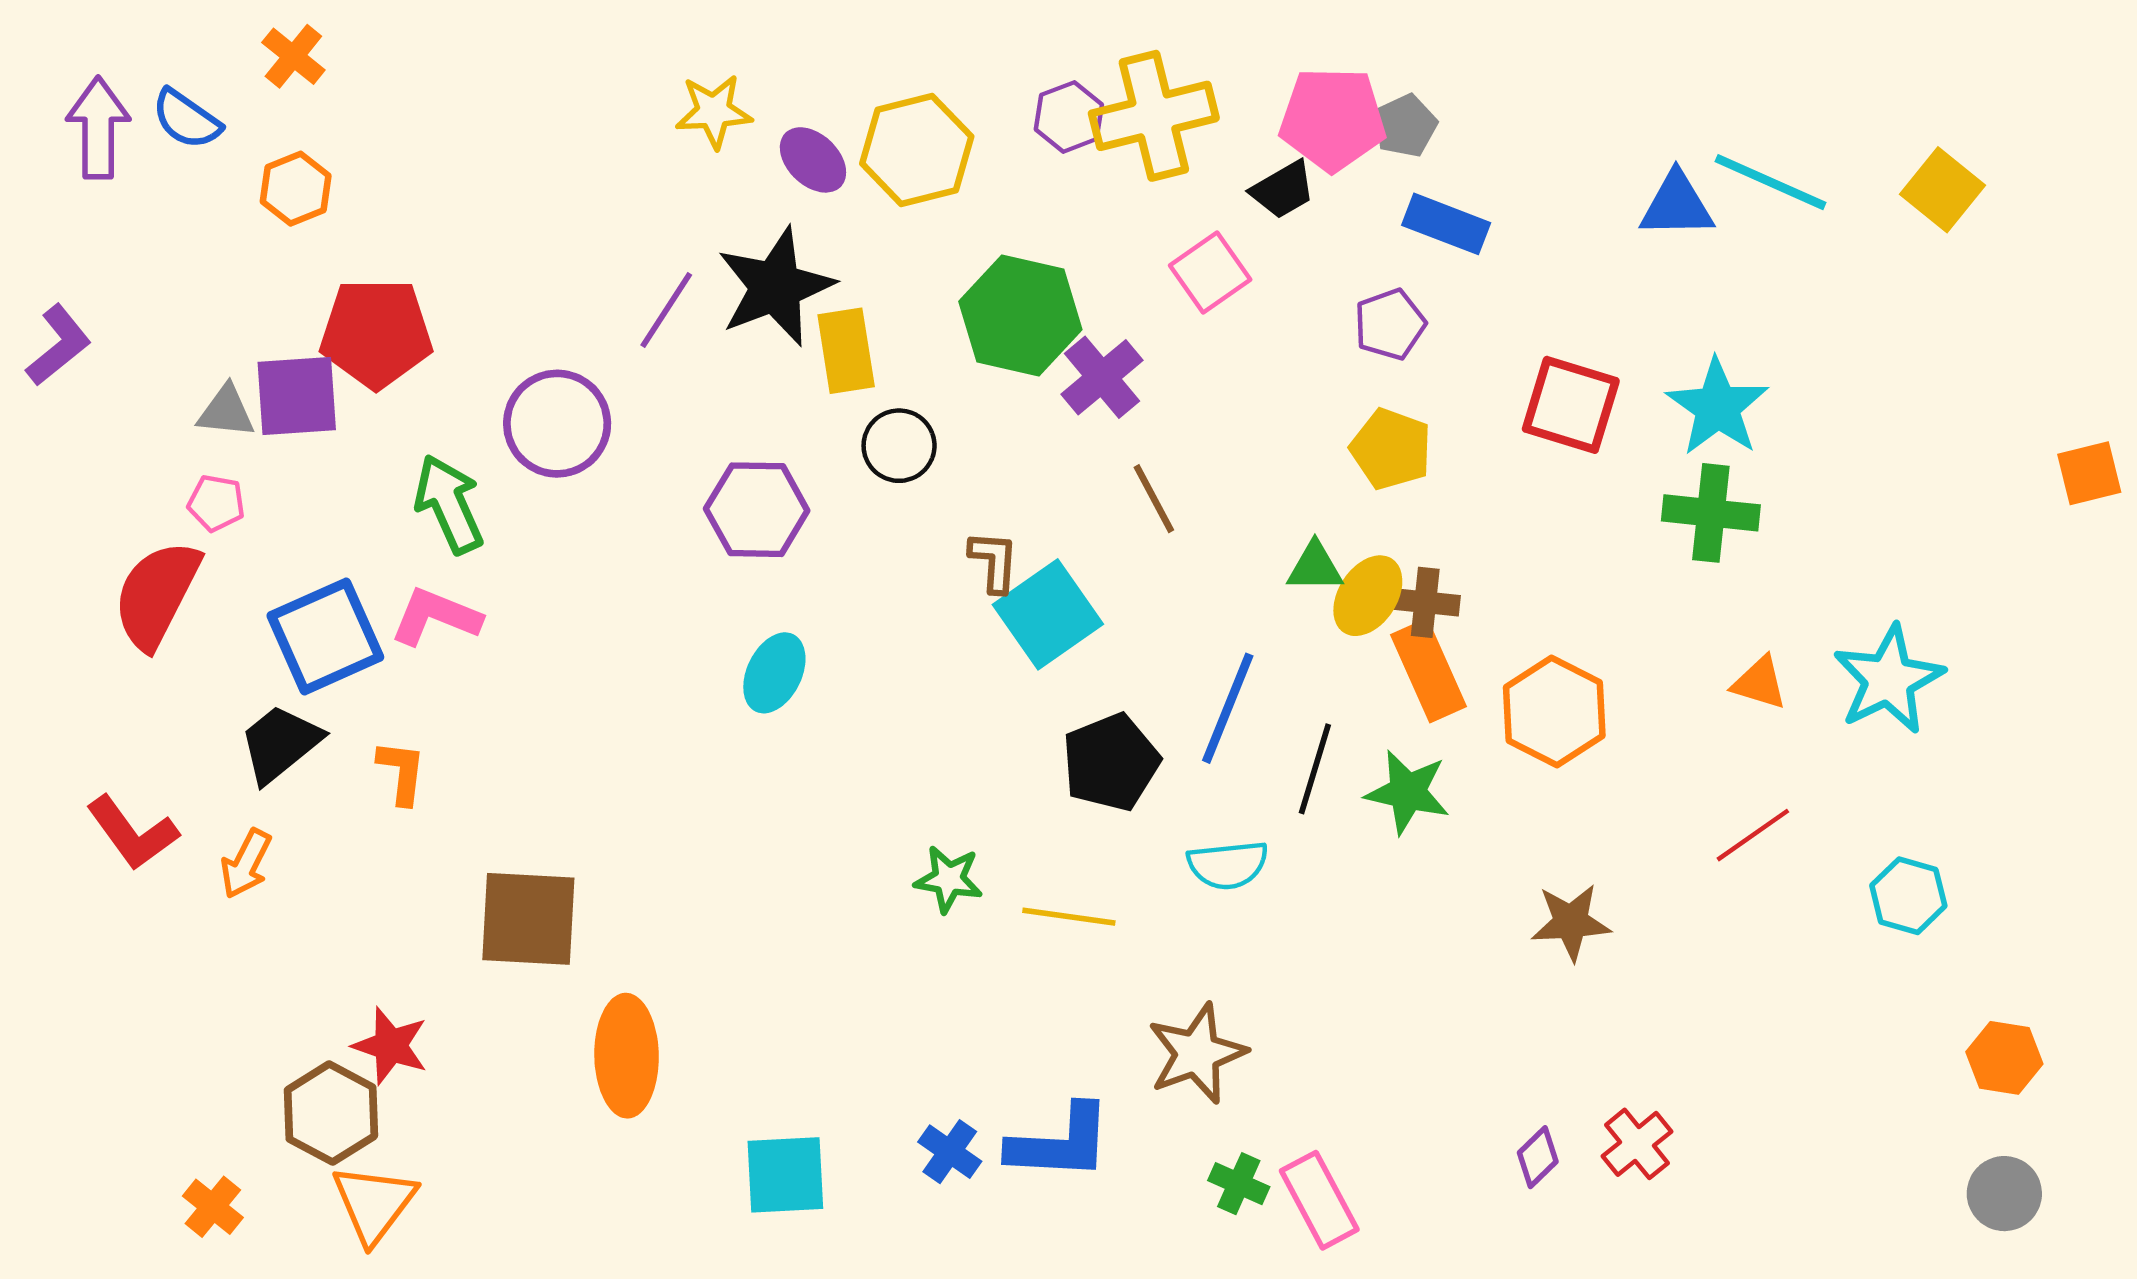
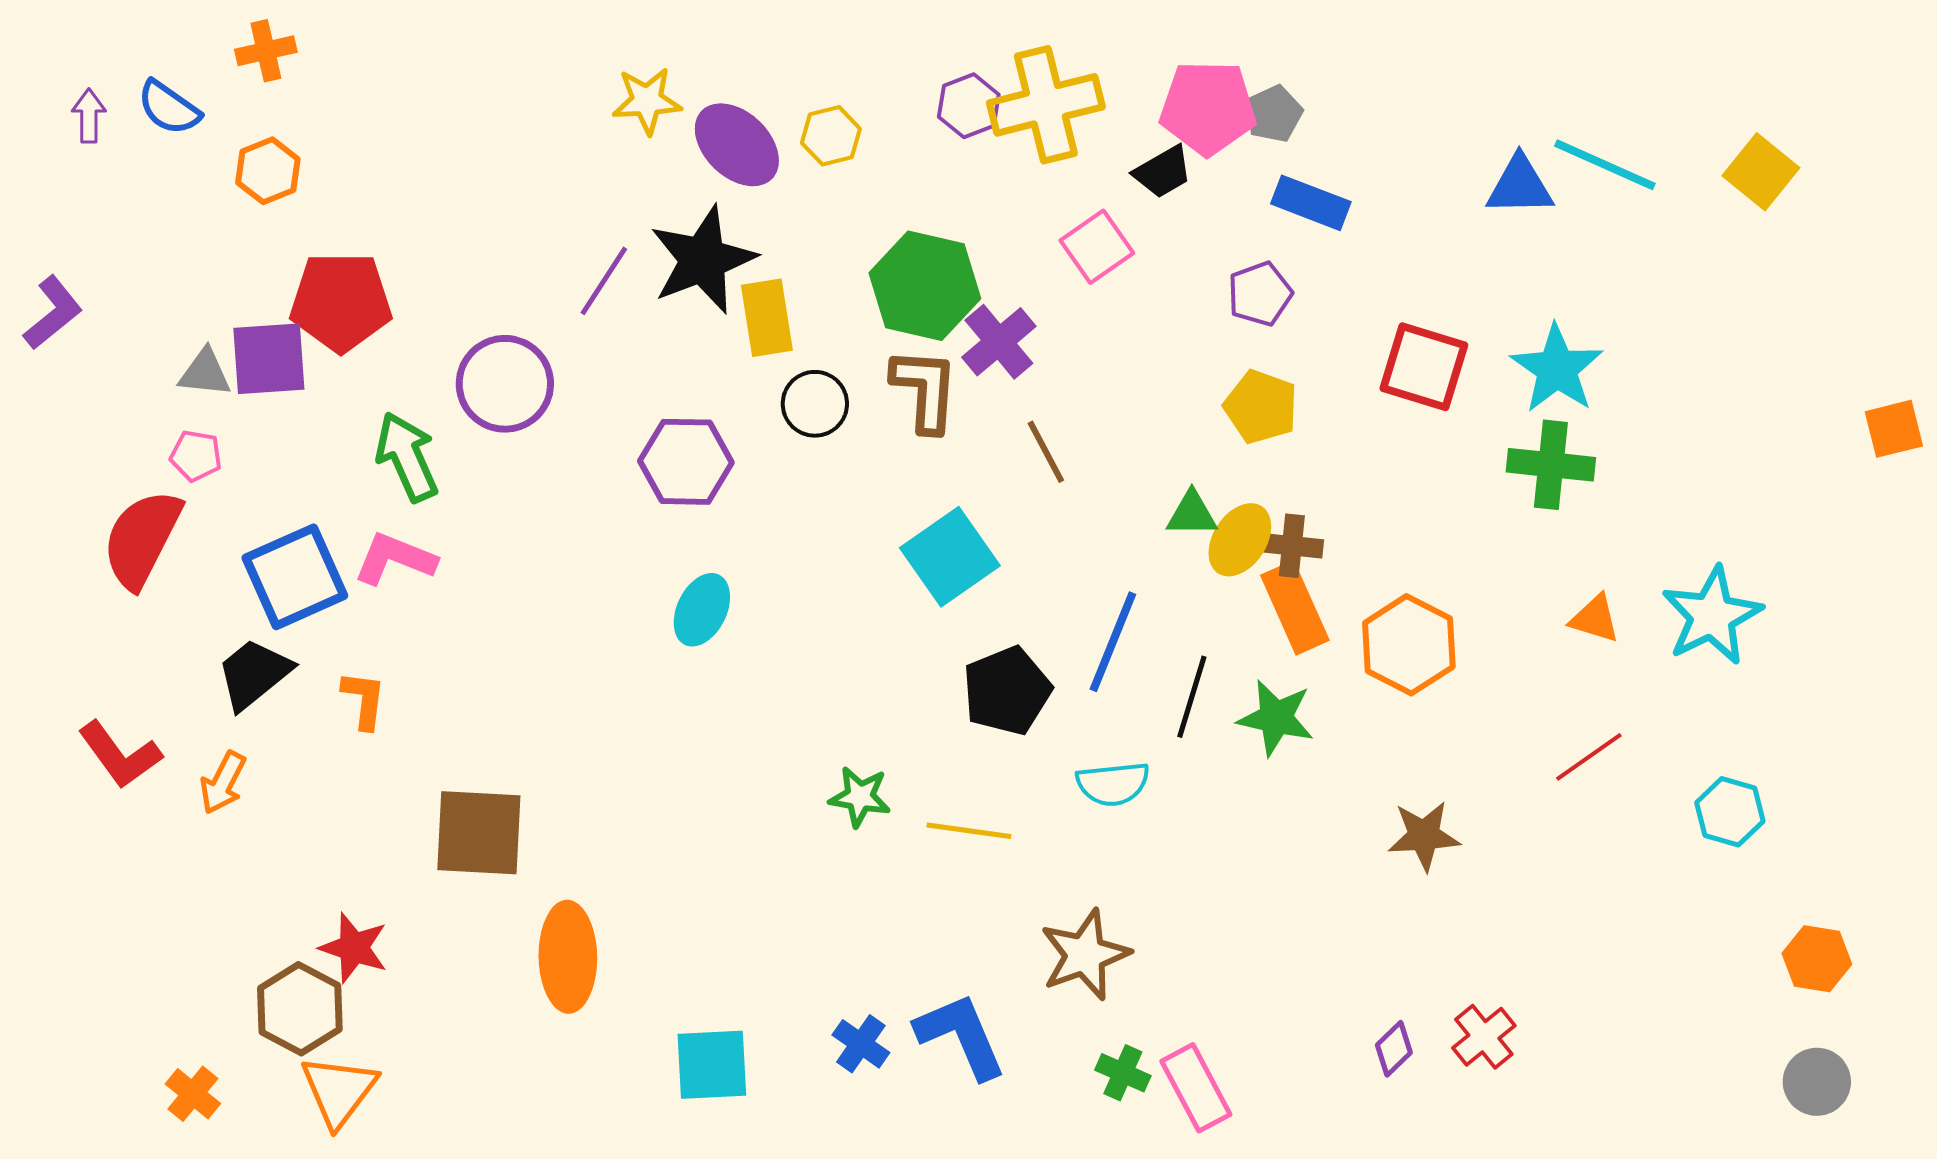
orange cross: (293, 56) -> (266, 51), turned 38
purple arrow: (98, 128) -> (89, 116), size x0.6
yellow hexagon: (917, 150) -> (831, 136), size x0.6
purple ellipse: (813, 160) -> (737, 145), size x1.4
brown L-shape: (994, 561) -> (925, 390), moved, size x1.5
blue L-shape: (1060, 1143) -> (961, 1036), turned -116

